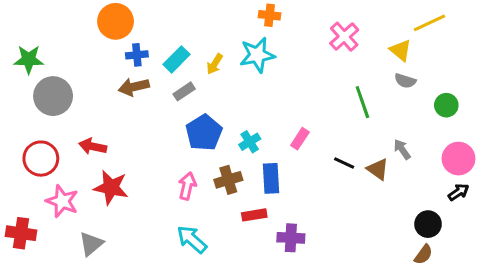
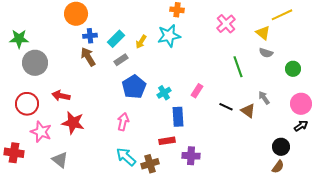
brown arrow: (134, 87) -> (88, 57), turned 72
brown cross: (228, 180) -> (150, 164), moved
gray triangle: (91, 244) -> (60, 160), turned -42

